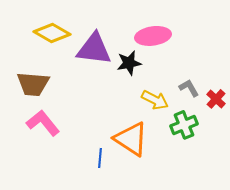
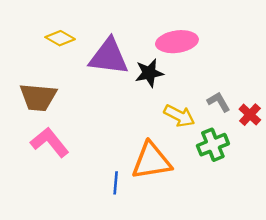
yellow diamond: (52, 33) -> (60, 38), size x0.7
orange triangle: (131, 139) -> (152, 161), turned -42

